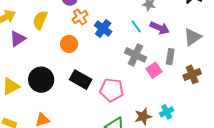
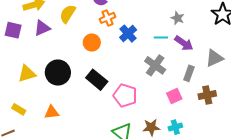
cyan line: (136, 26) -> (161, 38), turned -64
pink square: (154, 70) -> (174, 96), moved

